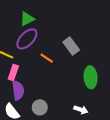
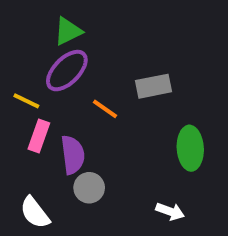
gray rectangle: (71, 46) -> (154, 86), turned -66
purple semicircle: (18, 90) -> (73, 155), moved
gray circle: (40, 107) -> (89, 188), moved

